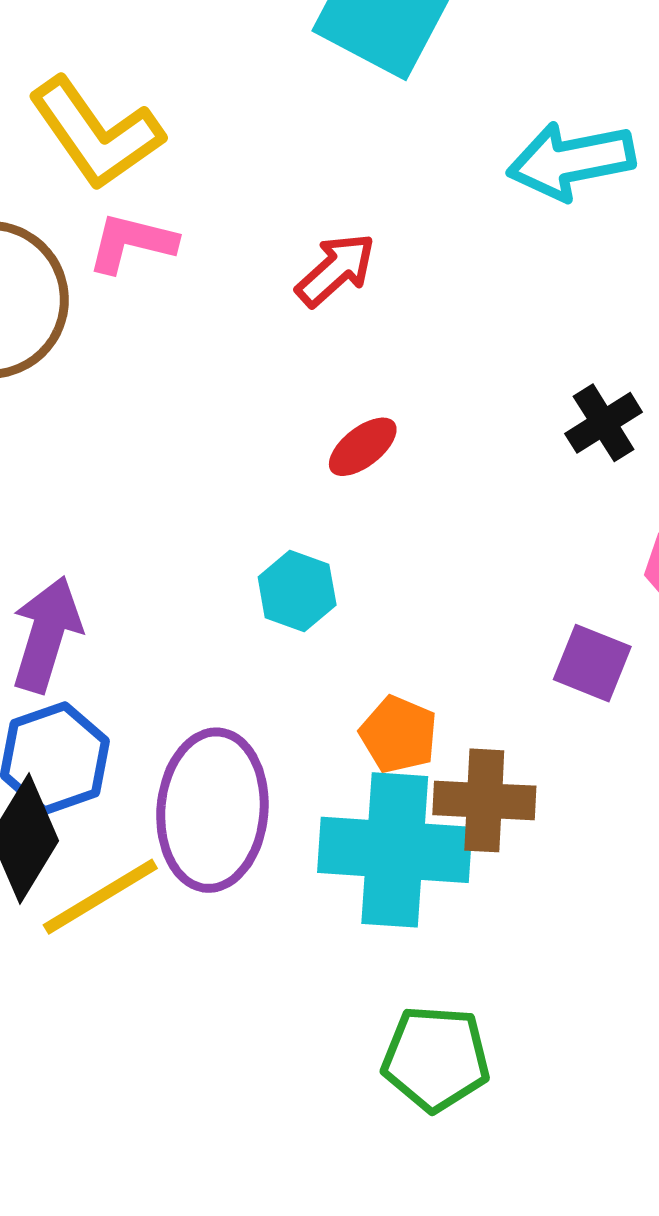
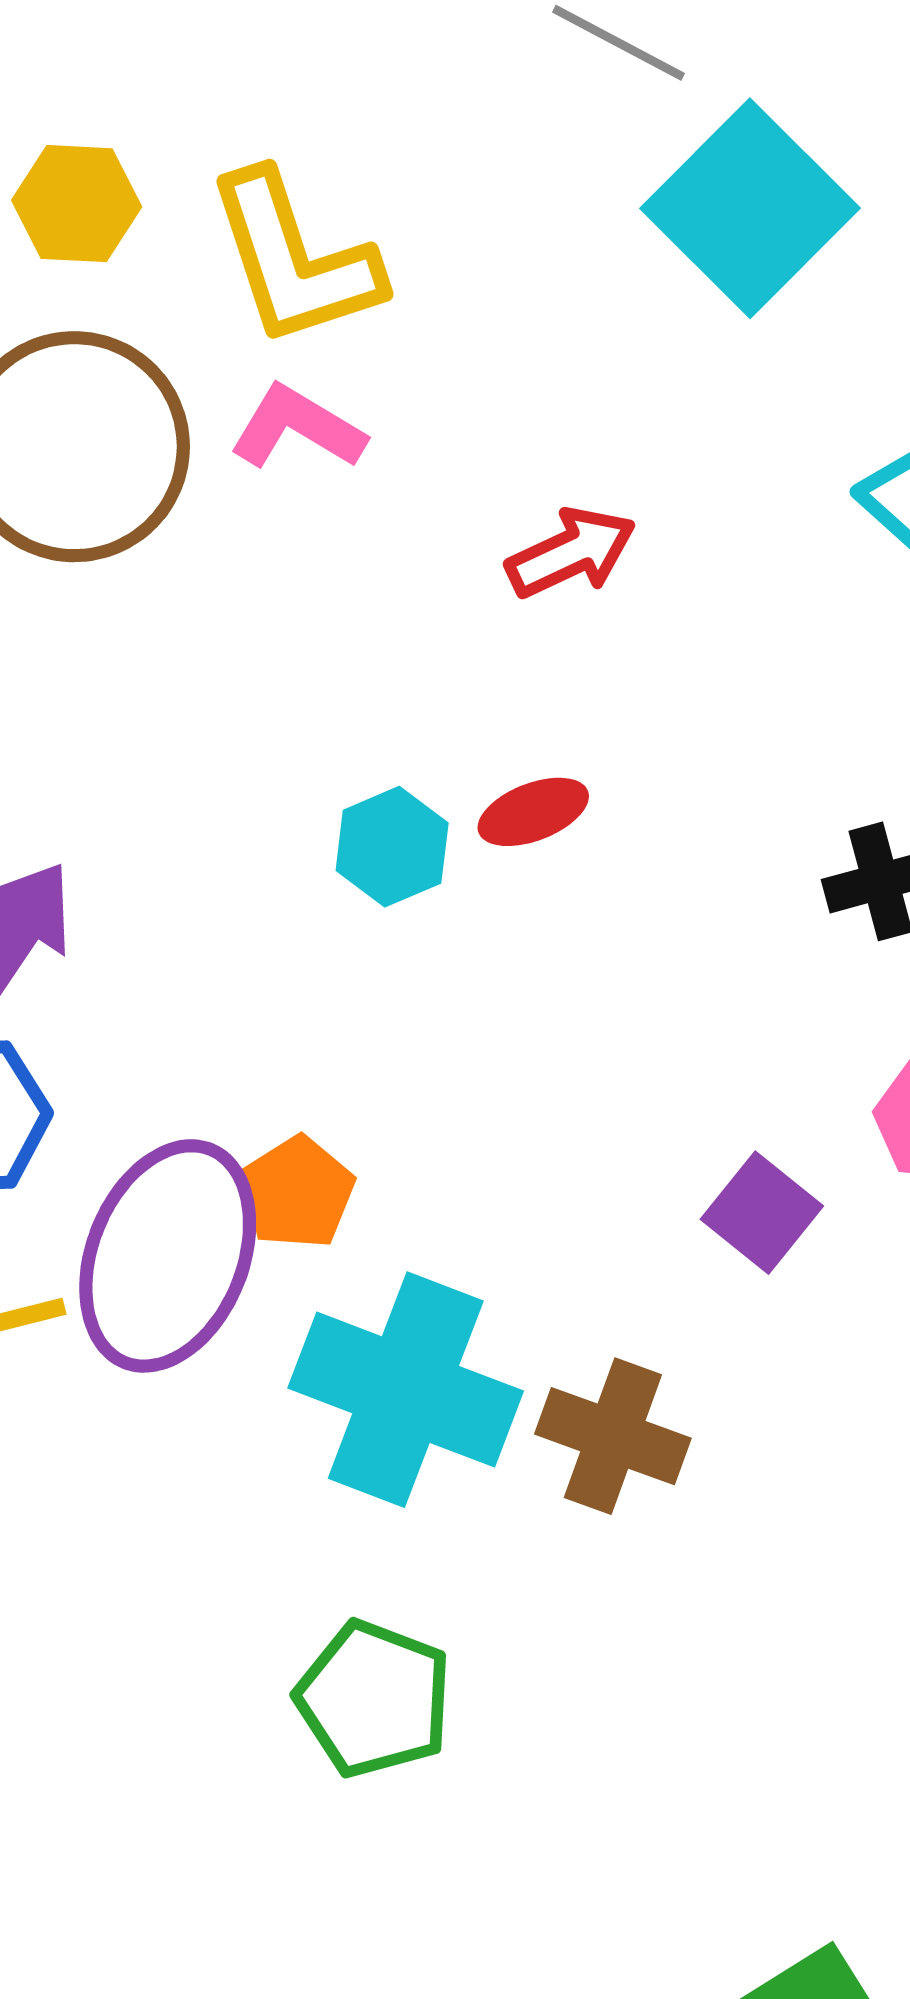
cyan hexagon: (297, 591) -> (392, 847), moved
orange pentagon: (399, 735) -> (298, 1193), moved
brown cross: (484, 800) -> (613, 1436), moved

